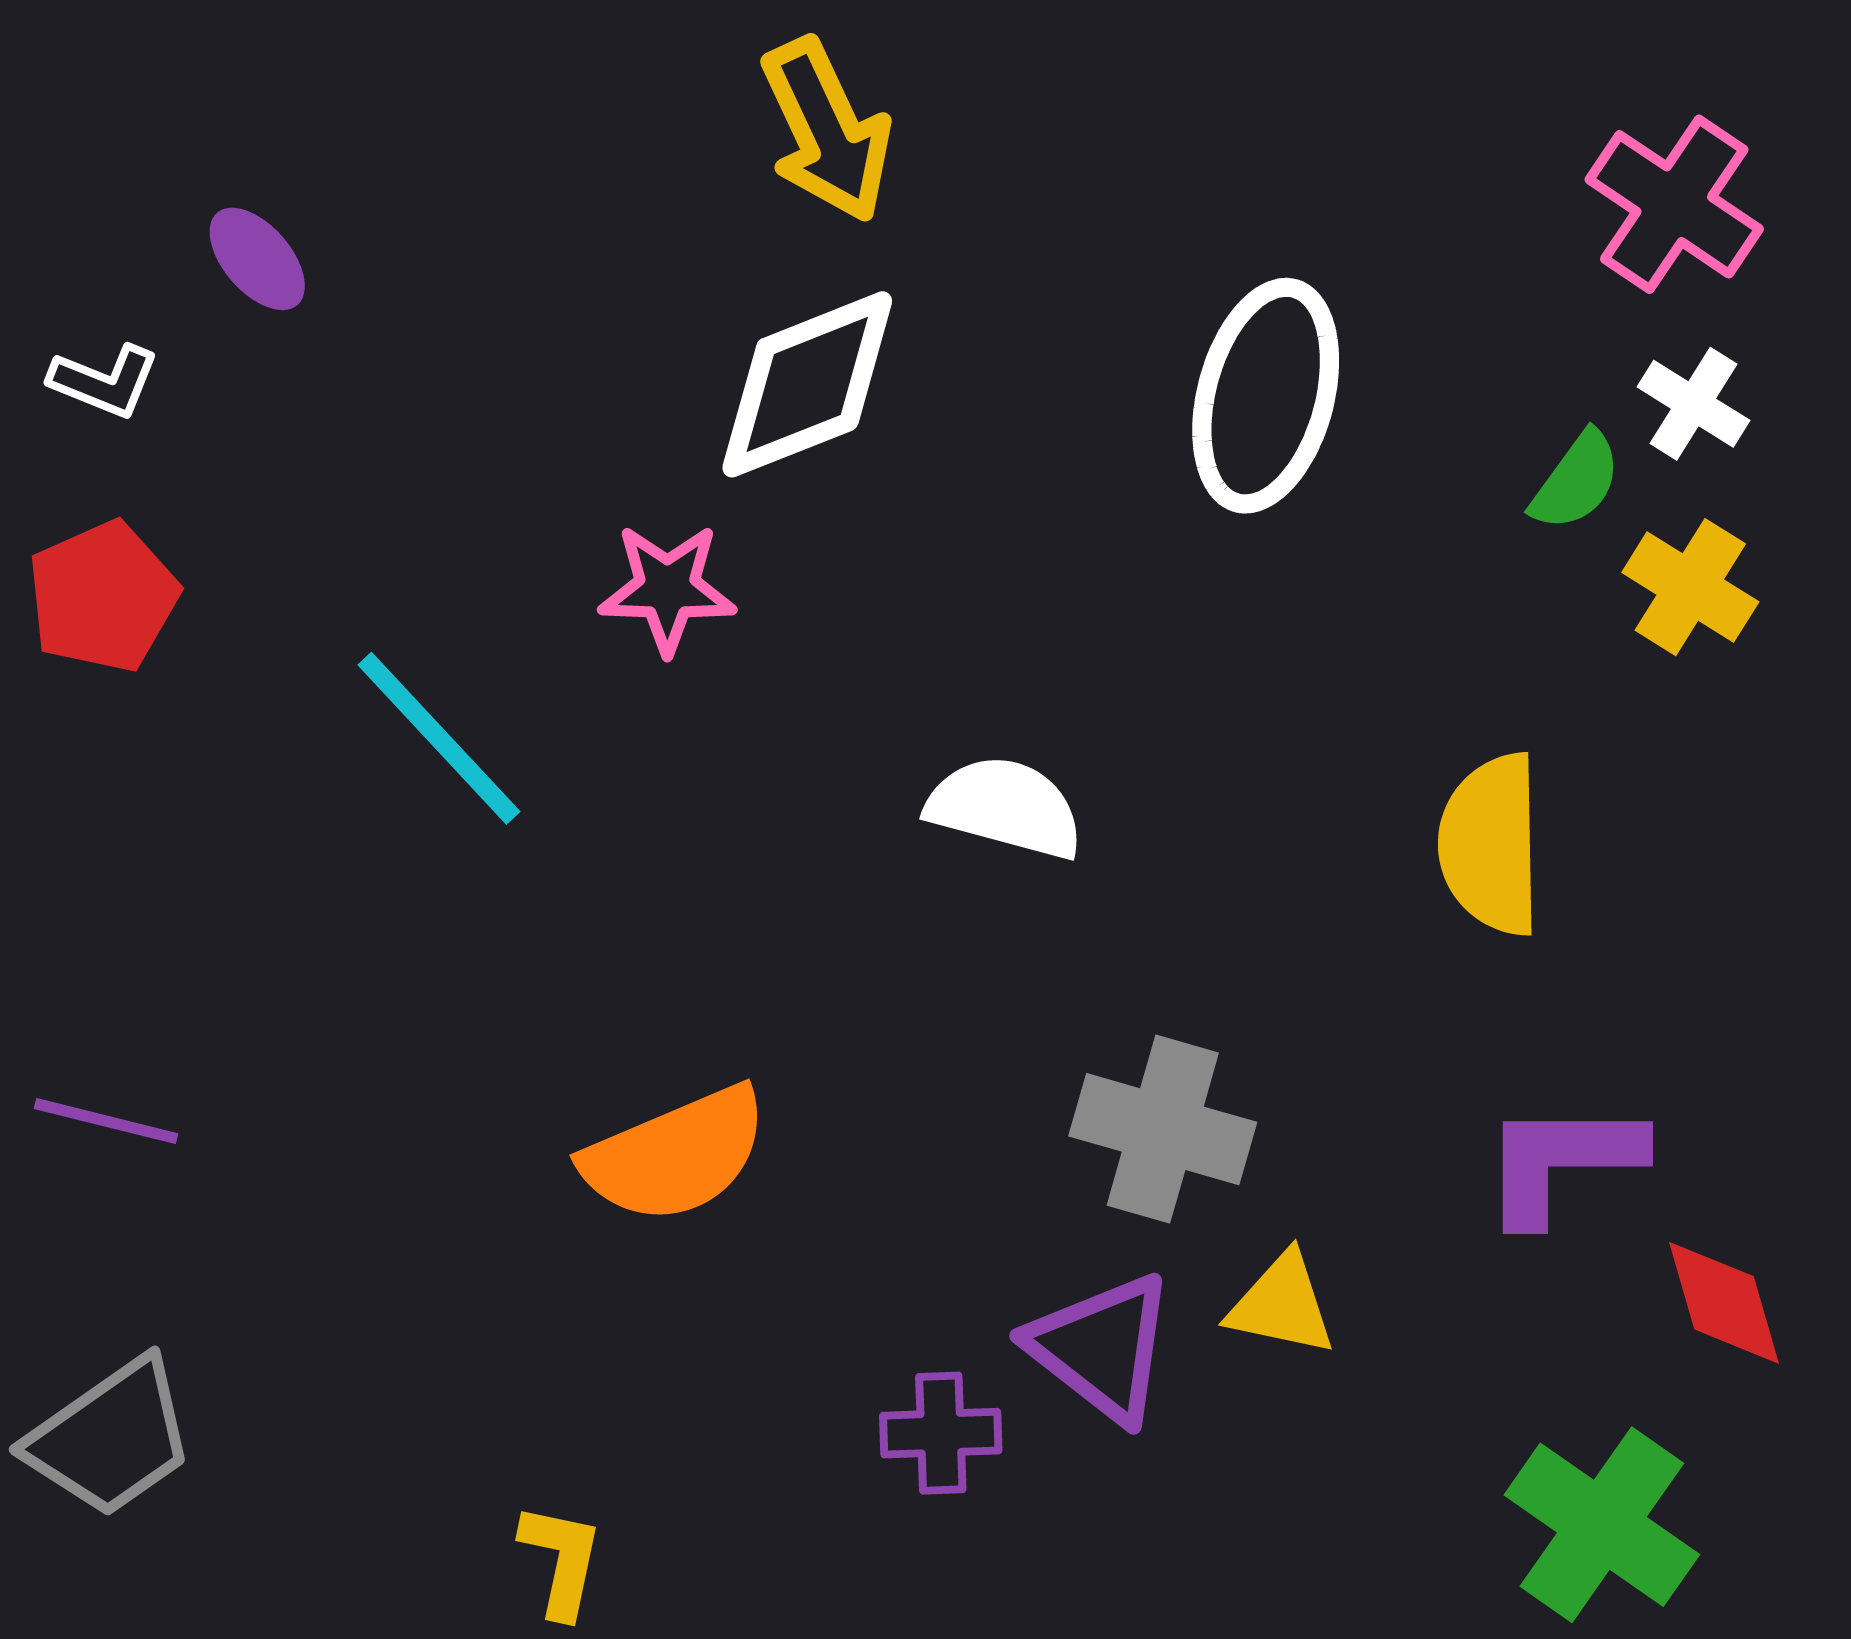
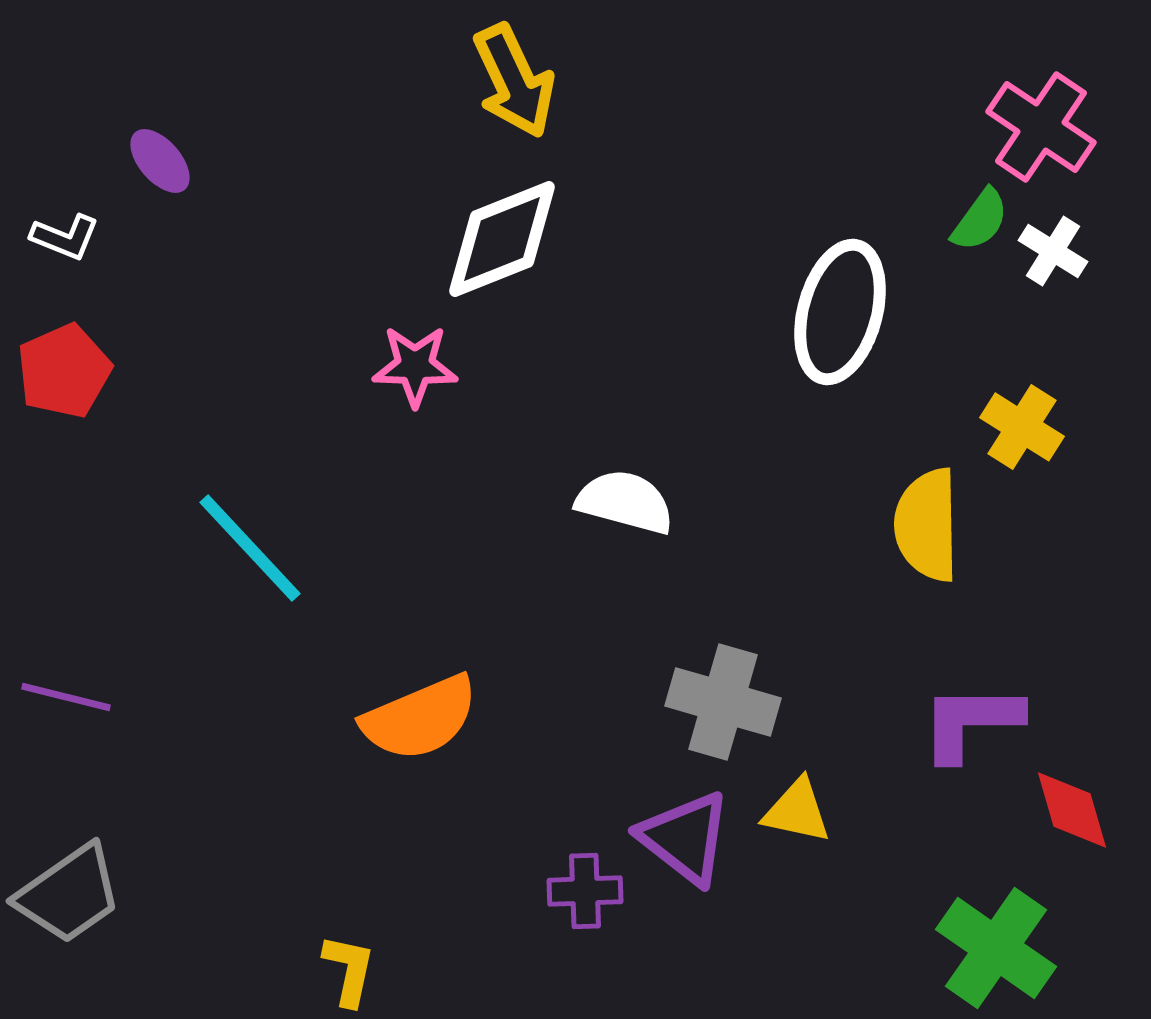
white ellipse: (1266, 396) -> (840, 312), moved
green semicircle: (1576, 481) -> (980, 220), moved
yellow cross: (1690, 587) -> (1022, 427), moved
cyan line: (439, 738) -> (250, 548), moved

